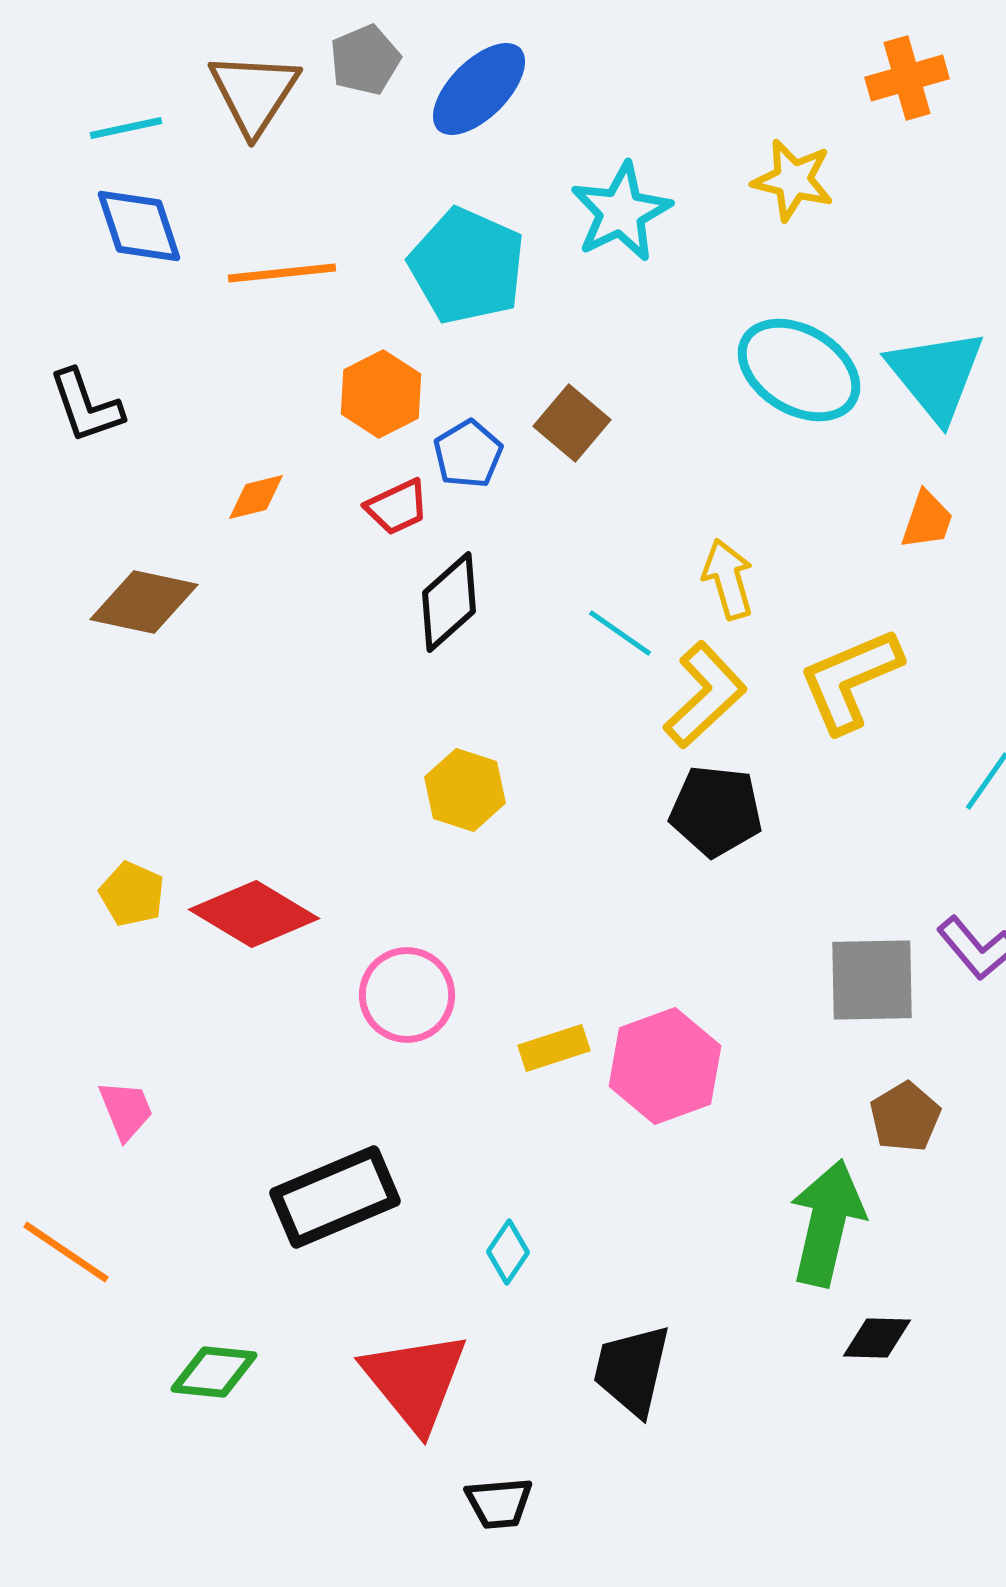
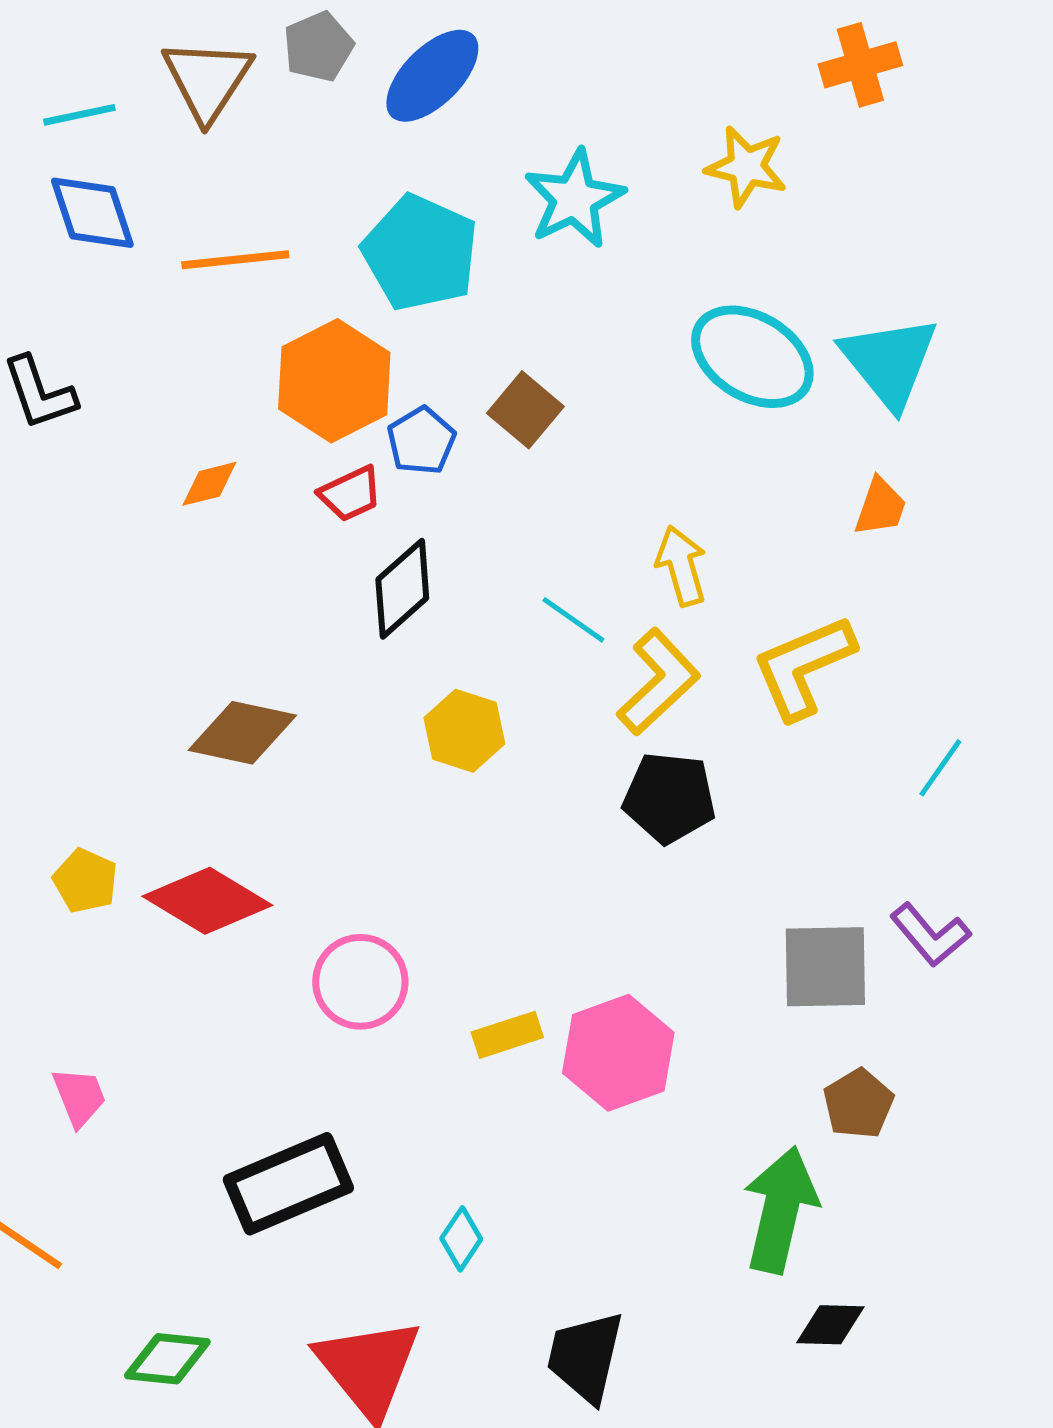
orange hexagon: (381, 394) -> (334, 381), size x1.4
brown diamond: (144, 602) -> (242, 733), moved
yellow hexagon: (465, 790) -> (464, 731), moved

